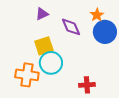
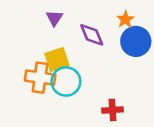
purple triangle: (42, 14) -> (54, 18), turned -32
orange cross: (27, 75) -> (40, 78), moved

